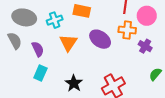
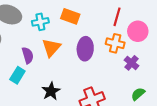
purple ellipse: (100, 39) -> (85, 49), turned 50
purple semicircle: (38, 49) -> (28, 55), moved

